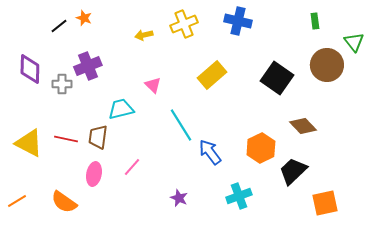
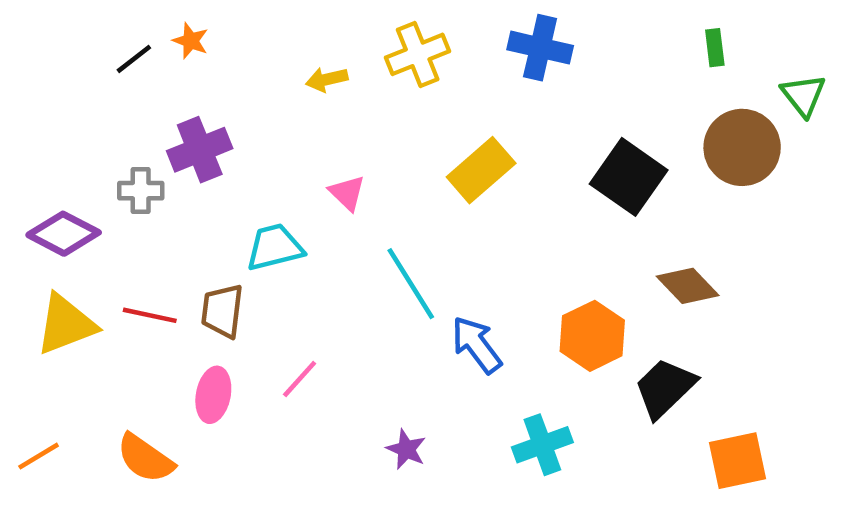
purple diamond: (30, 69) -> (64, 234), moved, turned -64
yellow triangle: (29, 143) -> (66, 324), turned -48

